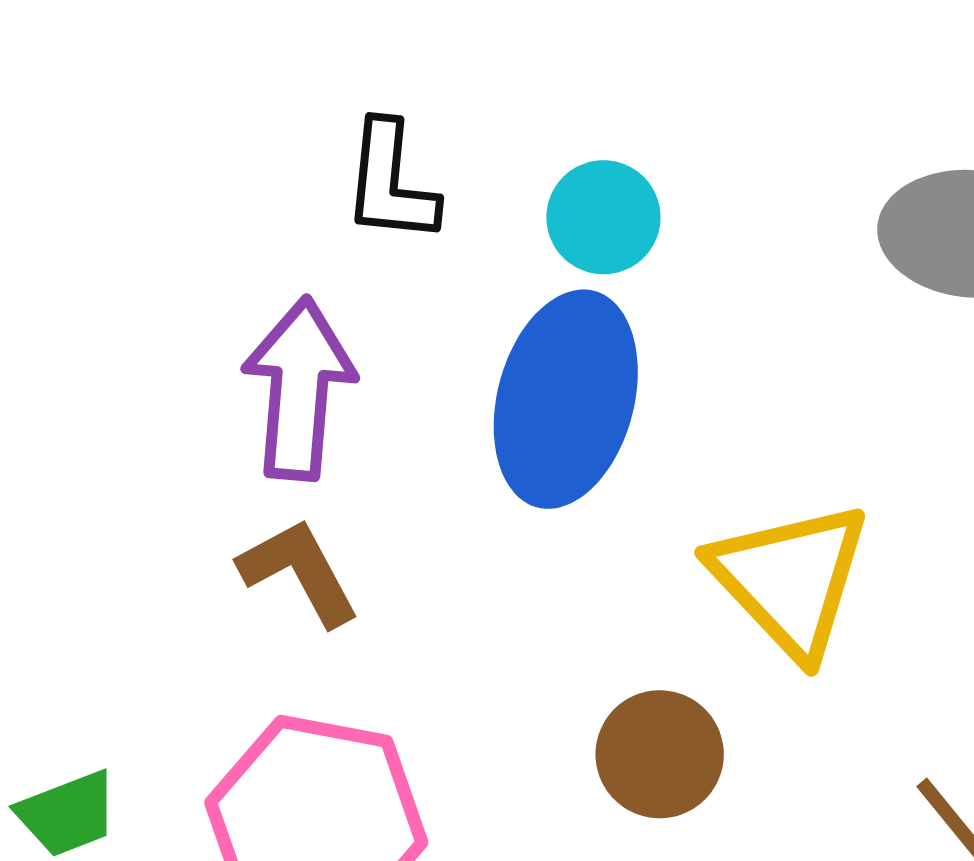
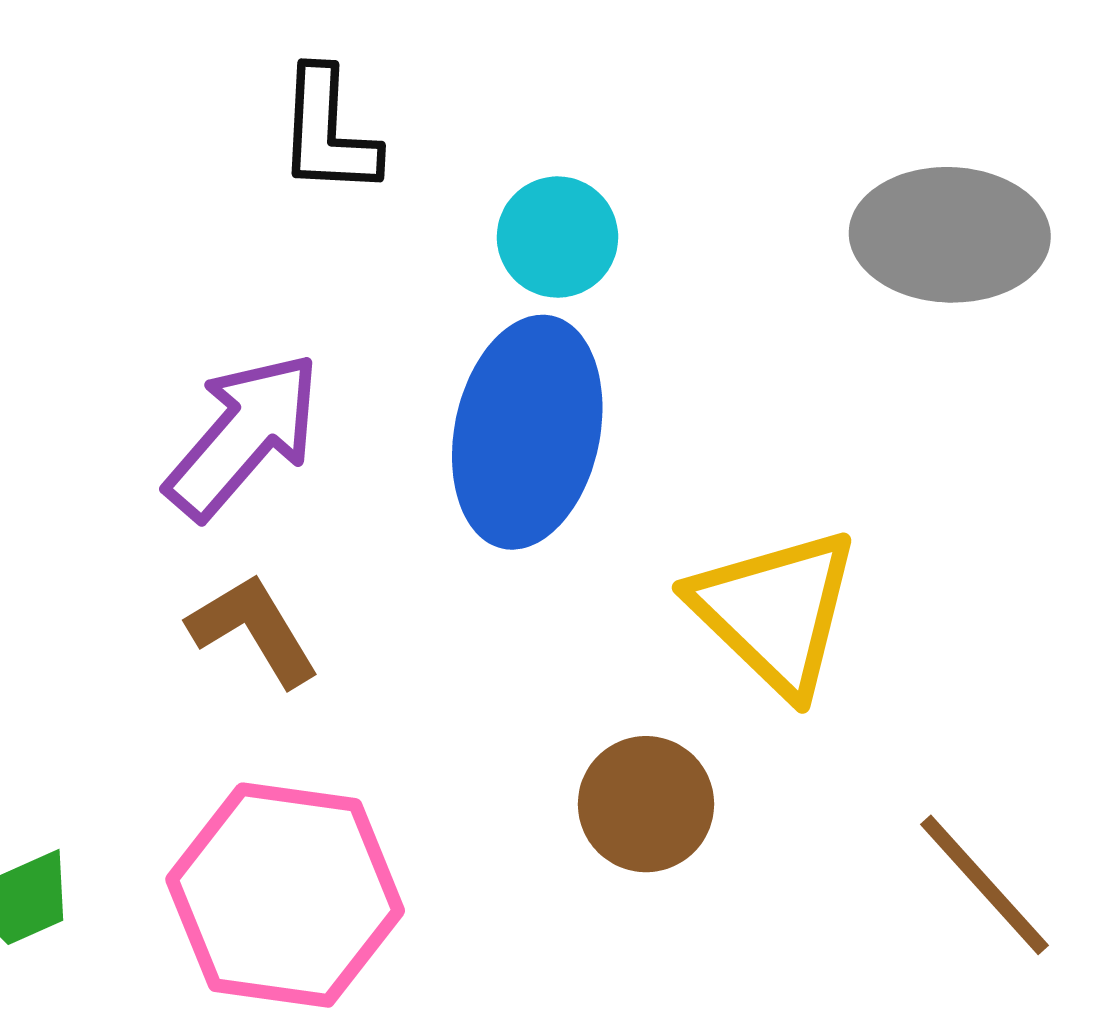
black L-shape: (390, 183) -> (328, 132), moved
purple arrow: (299, 389) -> (243, 435), turned 39

